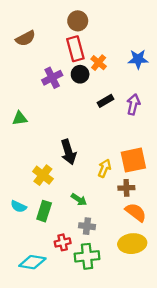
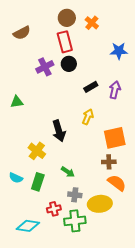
orange cross: (99, 63) -> (92, 23), moved
yellow arrow: (104, 168) -> (88, 117), moved
yellow ellipse: (132, 244) -> (100, 204), moved

